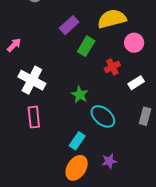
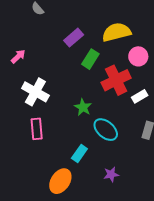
red cross: (112, 67) -> (116, 80), size x1.8
orange ellipse: (77, 168) -> (60, 181), moved

